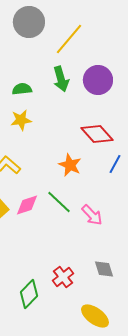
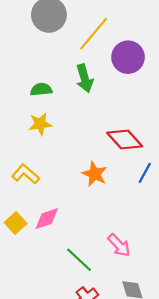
purple circle: (98, 80) -> (128, 57), moved
green line: (59, 202) -> (79, 260), moved
pink arrow: (92, 215) -> (119, 245), moved

